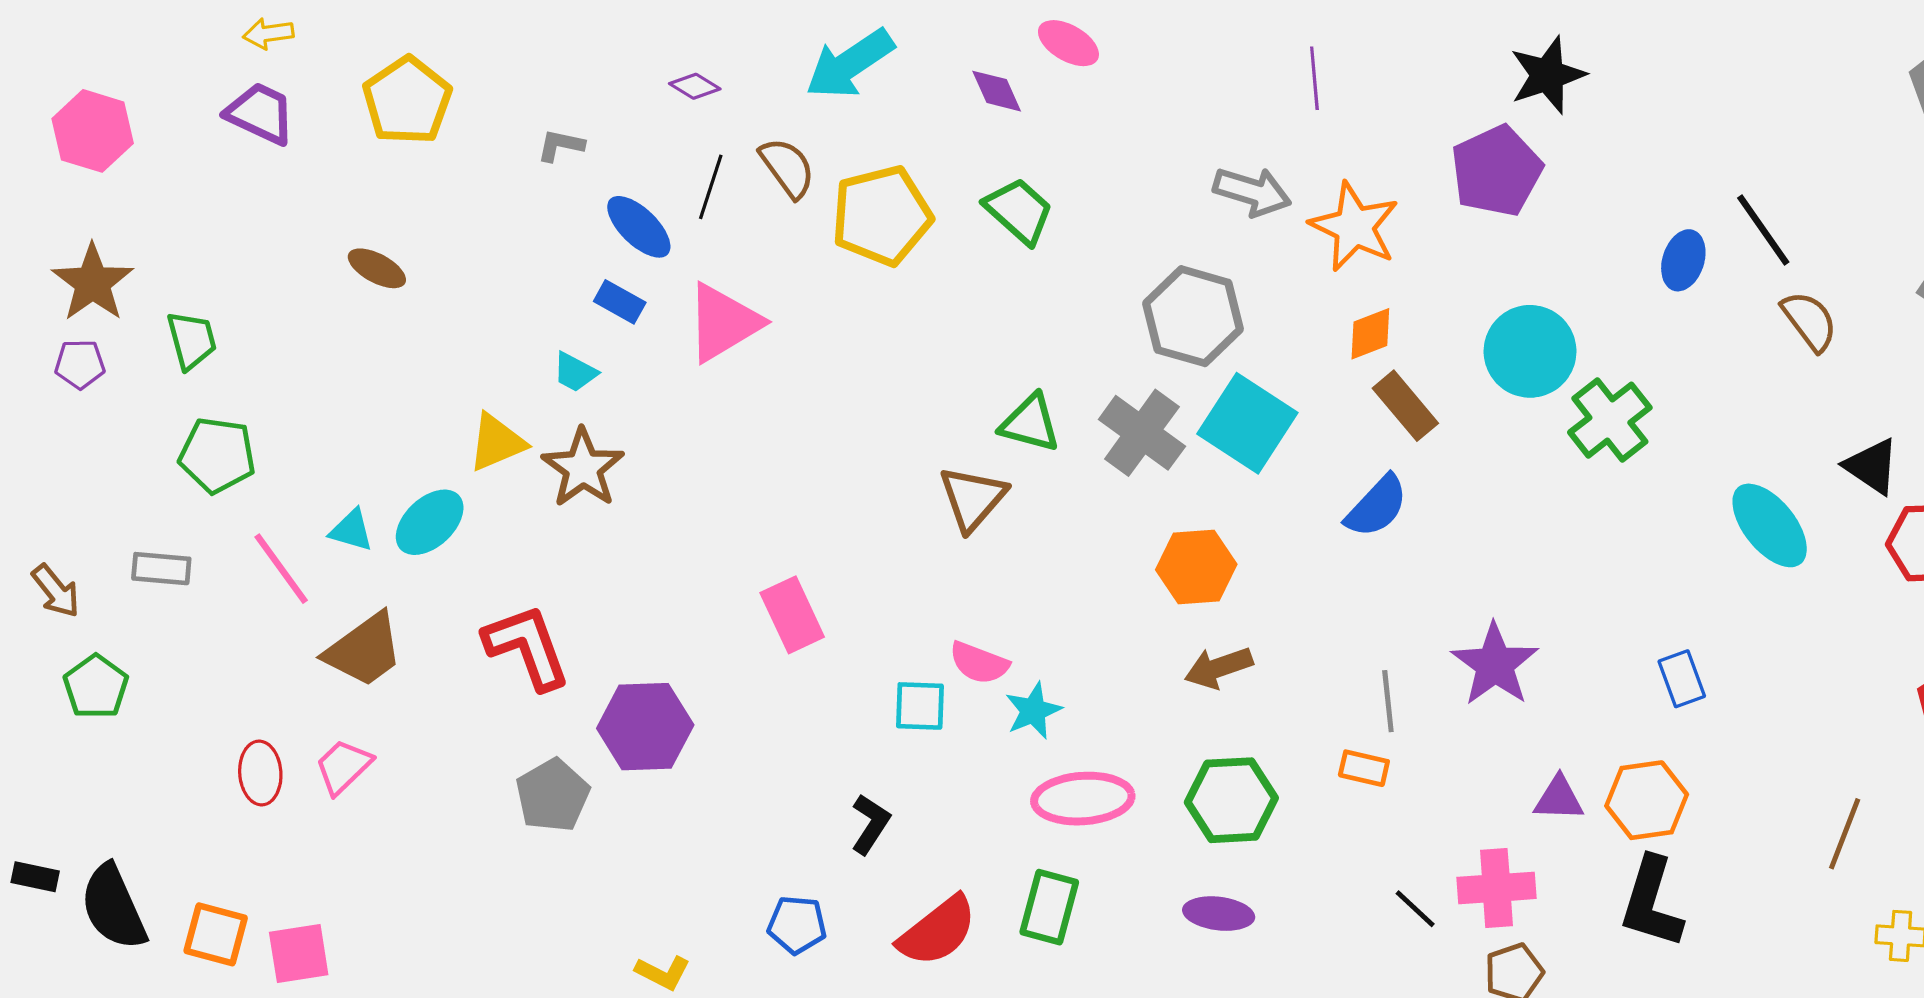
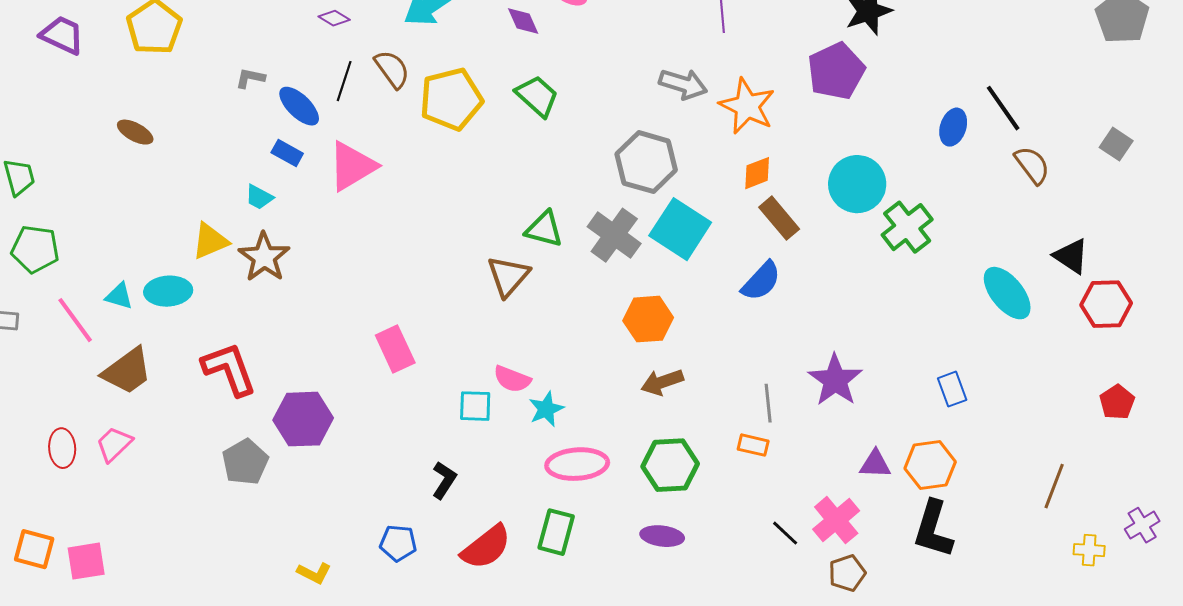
gray L-shape: (561, 145) -> (250, 78), moved
cyan ellipse: (430, 522) -> (168, 291), turned 39
pink cross: (1496, 888) -> (836, 520), turned -36

